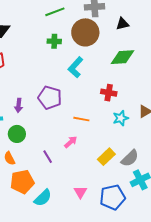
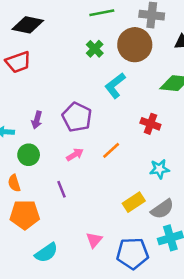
green cross: (54, 41) -> (95, 49), turned 32
cyan star: (121, 118) -> (159, 169), moved
orange line: (81, 119) -> (111, 150), turned -63
pink arrow: (71, 142) -> (75, 155), moved
cyan semicircle: (43, 198) -> (46, 253), moved

